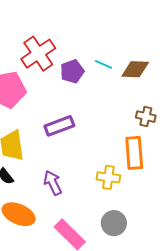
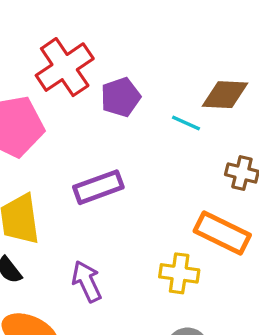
cyan line: (104, 64) -> (186, 123), moved
orange rectangle: (134, 153) -> (222, 233), turned -60

